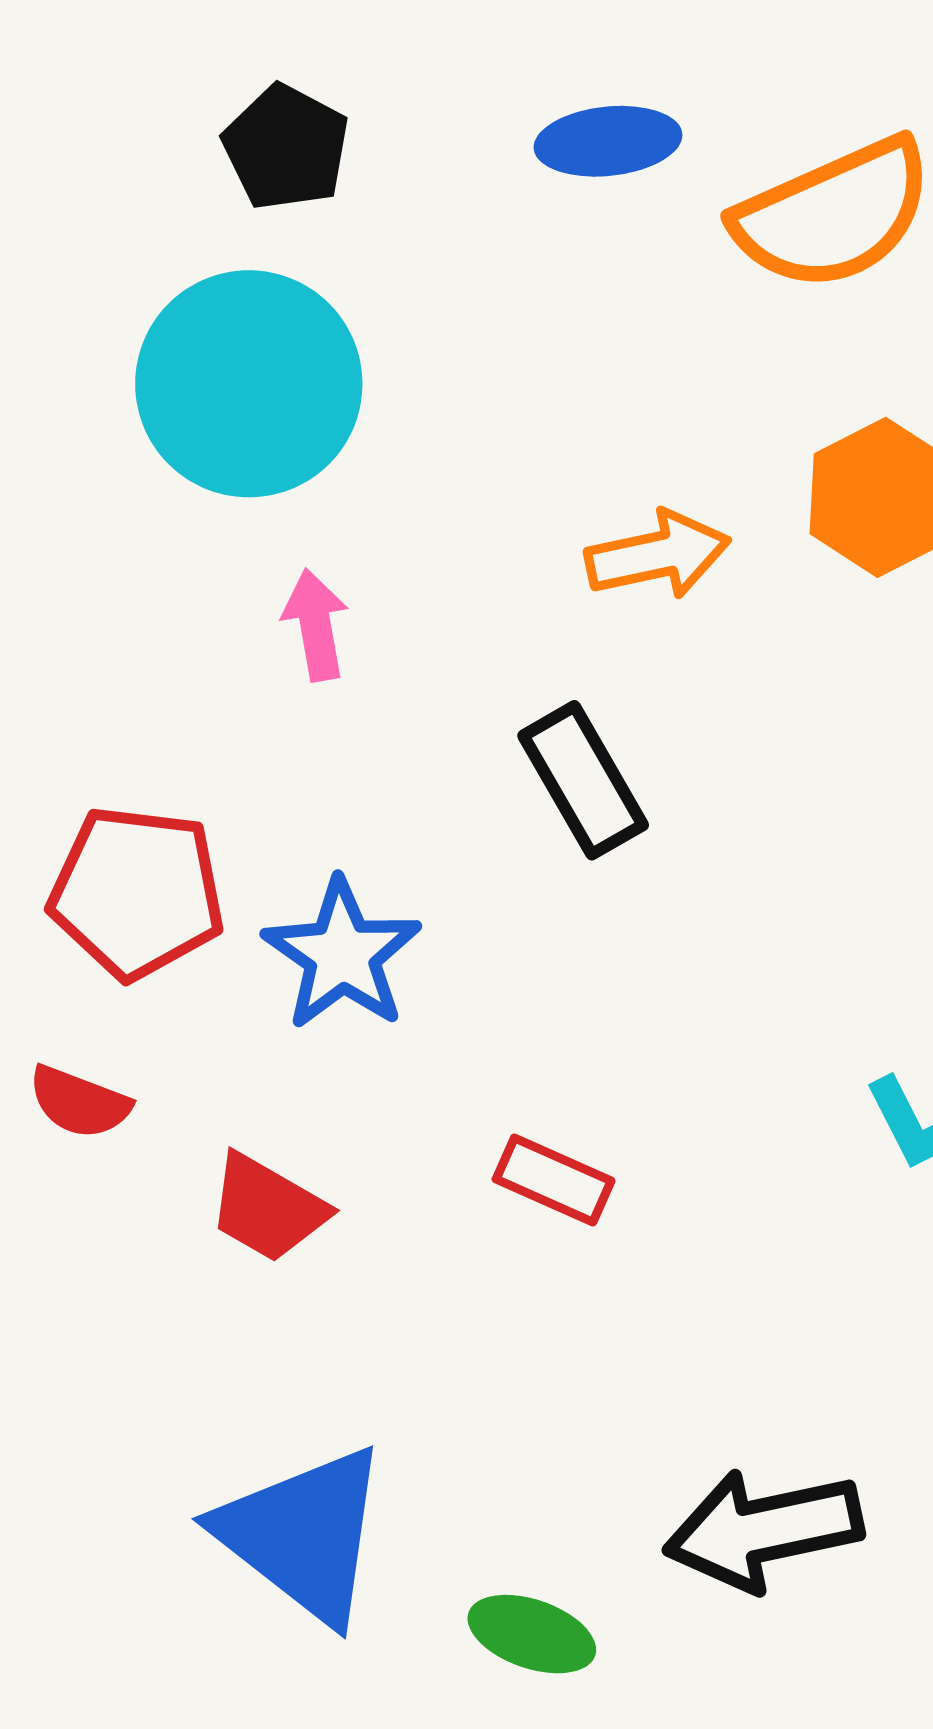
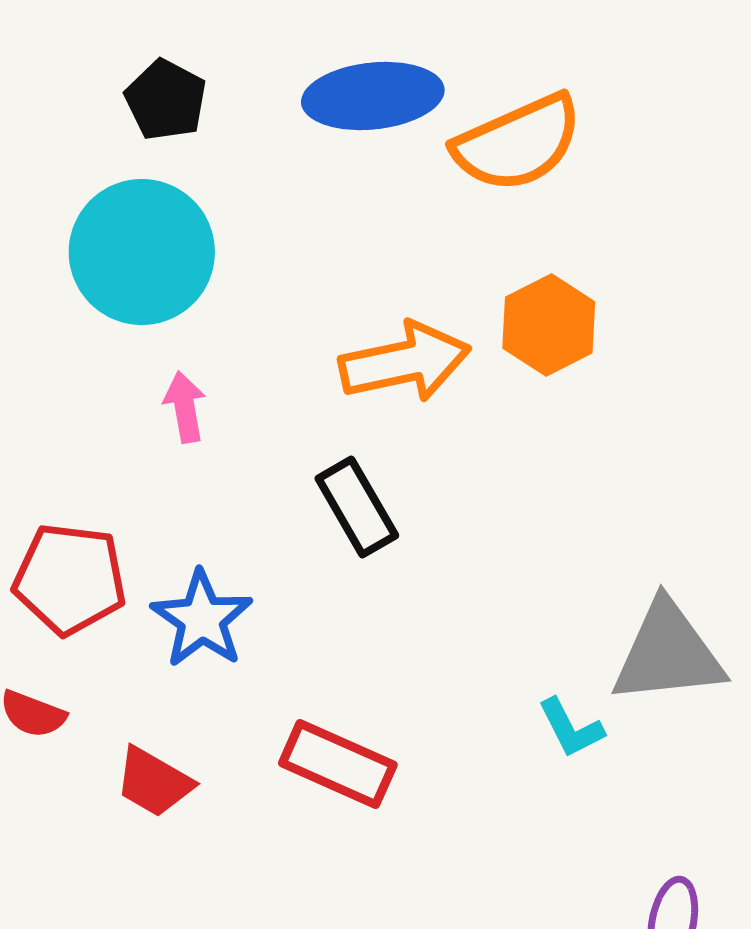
blue ellipse: (608, 141) -> (373, 96), size x1.5
orange arrow: (658, 555) -> (405, 362), size x1.4
red rectangle: (554, 1180) -> (338, 764), size x1.5

